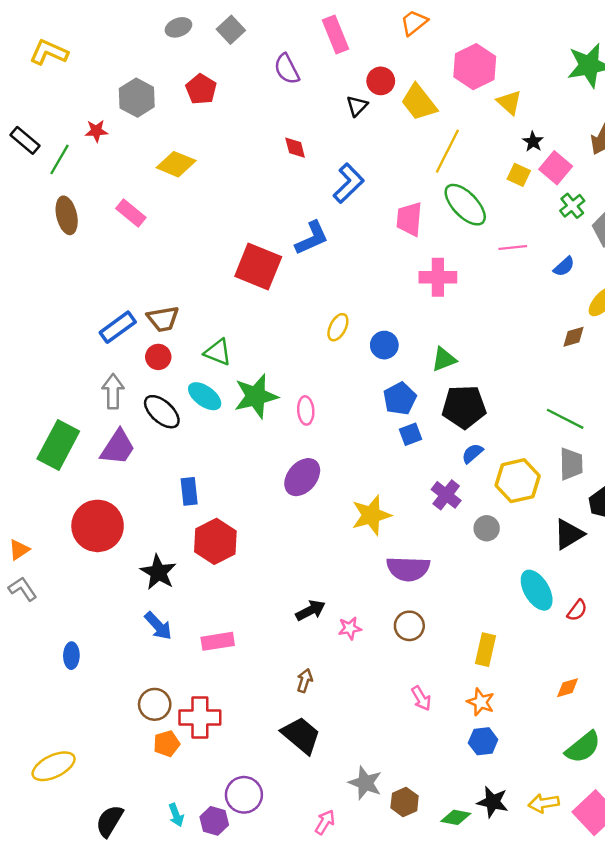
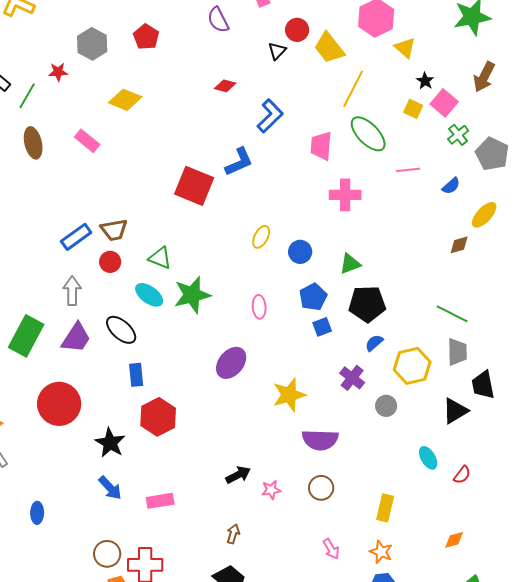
red diamond: (295, 148) -> (225, 86), turned -60
pink ellipse: (306, 410) -> (259, 307), moved
black ellipse: (162, 412) -> (121, 330), moved
cyan ellipse: (537, 590) -> (428, 458), size x0.7

